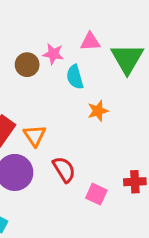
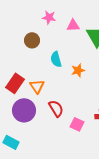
pink star: (53, 54) -> (49, 17), moved
cyan semicircle: (75, 77) -> (56, 59), moved

